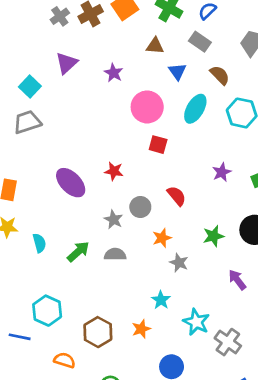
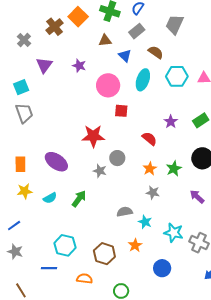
gray cross: (60, 16) -> (24, 40), moved
gray rectangle: (200, 42) -> (137, 31), turned -63
cyan square: (30, 86) -> (21, 87), turned 35
gray trapezoid: (27, 122) -> (24, 113), turned 100
red star: (114, 171) -> (93, 136), size x1.6
purple ellipse: (71, 183) -> (56, 162), moved
red semicircle: (177, 196) -> (149, 139), moved
orange star: (162, 238) -> (150, 169), moved
cyan semicircle: (39, 243) -> (50, 198), turned 88
gray semicircle: (115, 254) -> (125, 212), moved

